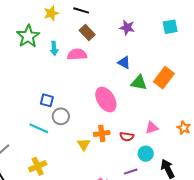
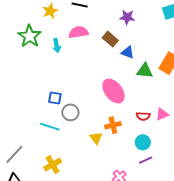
brown rectangle: (87, 32) -> (110, 39), moved
pink semicircle: (77, 54) -> (78, 32), moved
red semicircle: (127, 137) -> (143, 116), moved
cyan circle: (146, 154) -> (143, 142), moved

